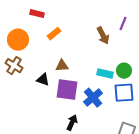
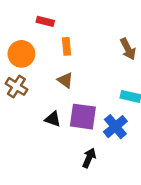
orange rectangle: (54, 34) -> (67, 46), turned -56
brown triangle: (62, 66) -> (65, 80), moved, turned 40
black triangle: (43, 80) -> (53, 119), moved

